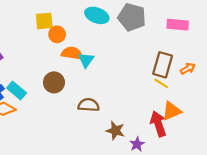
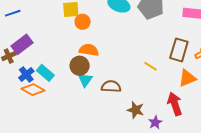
orange semicircle: (72, 53) -> (89, 50), moved
cyan triangle: (86, 60) -> (85, 80), moved
yellow line: (161, 83) -> (151, 66), moved
orange triangle: (172, 111) -> (187, 78), moved

